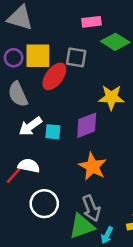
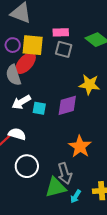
pink rectangle: (92, 22) -> (61, 32), moved
red ellipse: (54, 76) -> (26, 63), moved
orange star: (93, 166) -> (80, 147), moved

